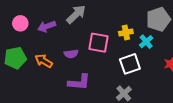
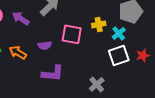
purple arrow: (47, 26) -> (21, 18), turned 54
white square: (130, 64) -> (119, 55), moved

